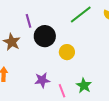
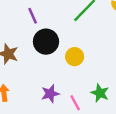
purple line: (29, 21) -> (33, 16), moved

